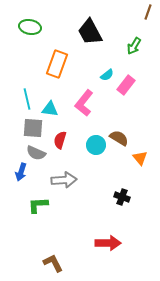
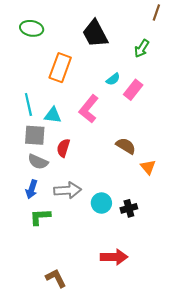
cyan circle: (96, 145) -> (101, 203), moved
blue arrow: (21, 172) -> (32, 189), moved
black cross: (122, 197) -> (129, 208), turned -35

